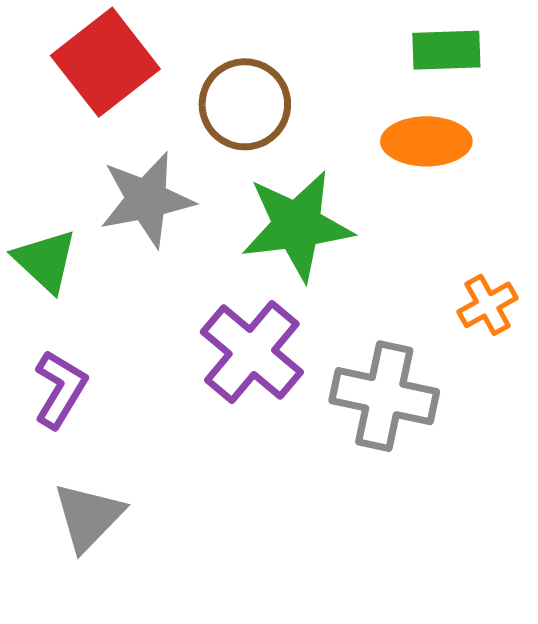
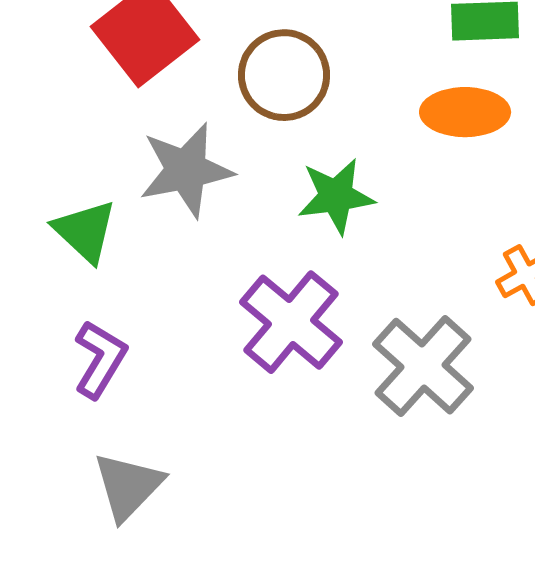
green star: (297, 226) -> (336, 196), size x0.7
gray cross: (384, 396) -> (423, 366), turned 30

